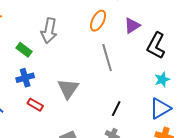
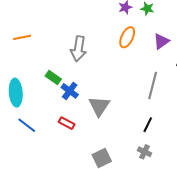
green rectangle: (24, 50) -> (53, 77), moved
gray line: (107, 58) -> (153, 86), moved, turned 32
blue cross: (25, 78) -> (70, 91), moved, turned -36

